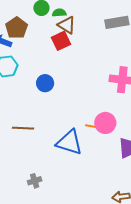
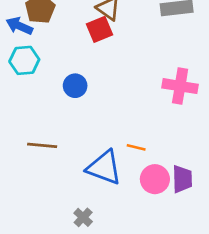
pink circle: (105, 123) -> (155, 179), moved
gray cross: (35, 181) -> (83, 217), moved, turned -32

